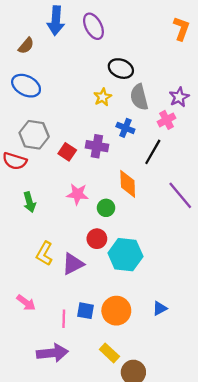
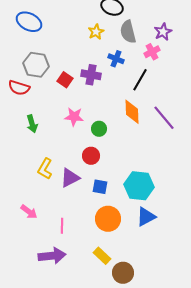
orange diamond: (128, 184) -> (132, 112), moved
cyan hexagon: (125, 255) -> (139, 186), moved
blue triangle: (160, 308) -> (146, 217), size x1.5
blue square: (85, 311) -> (100, 187), moved

